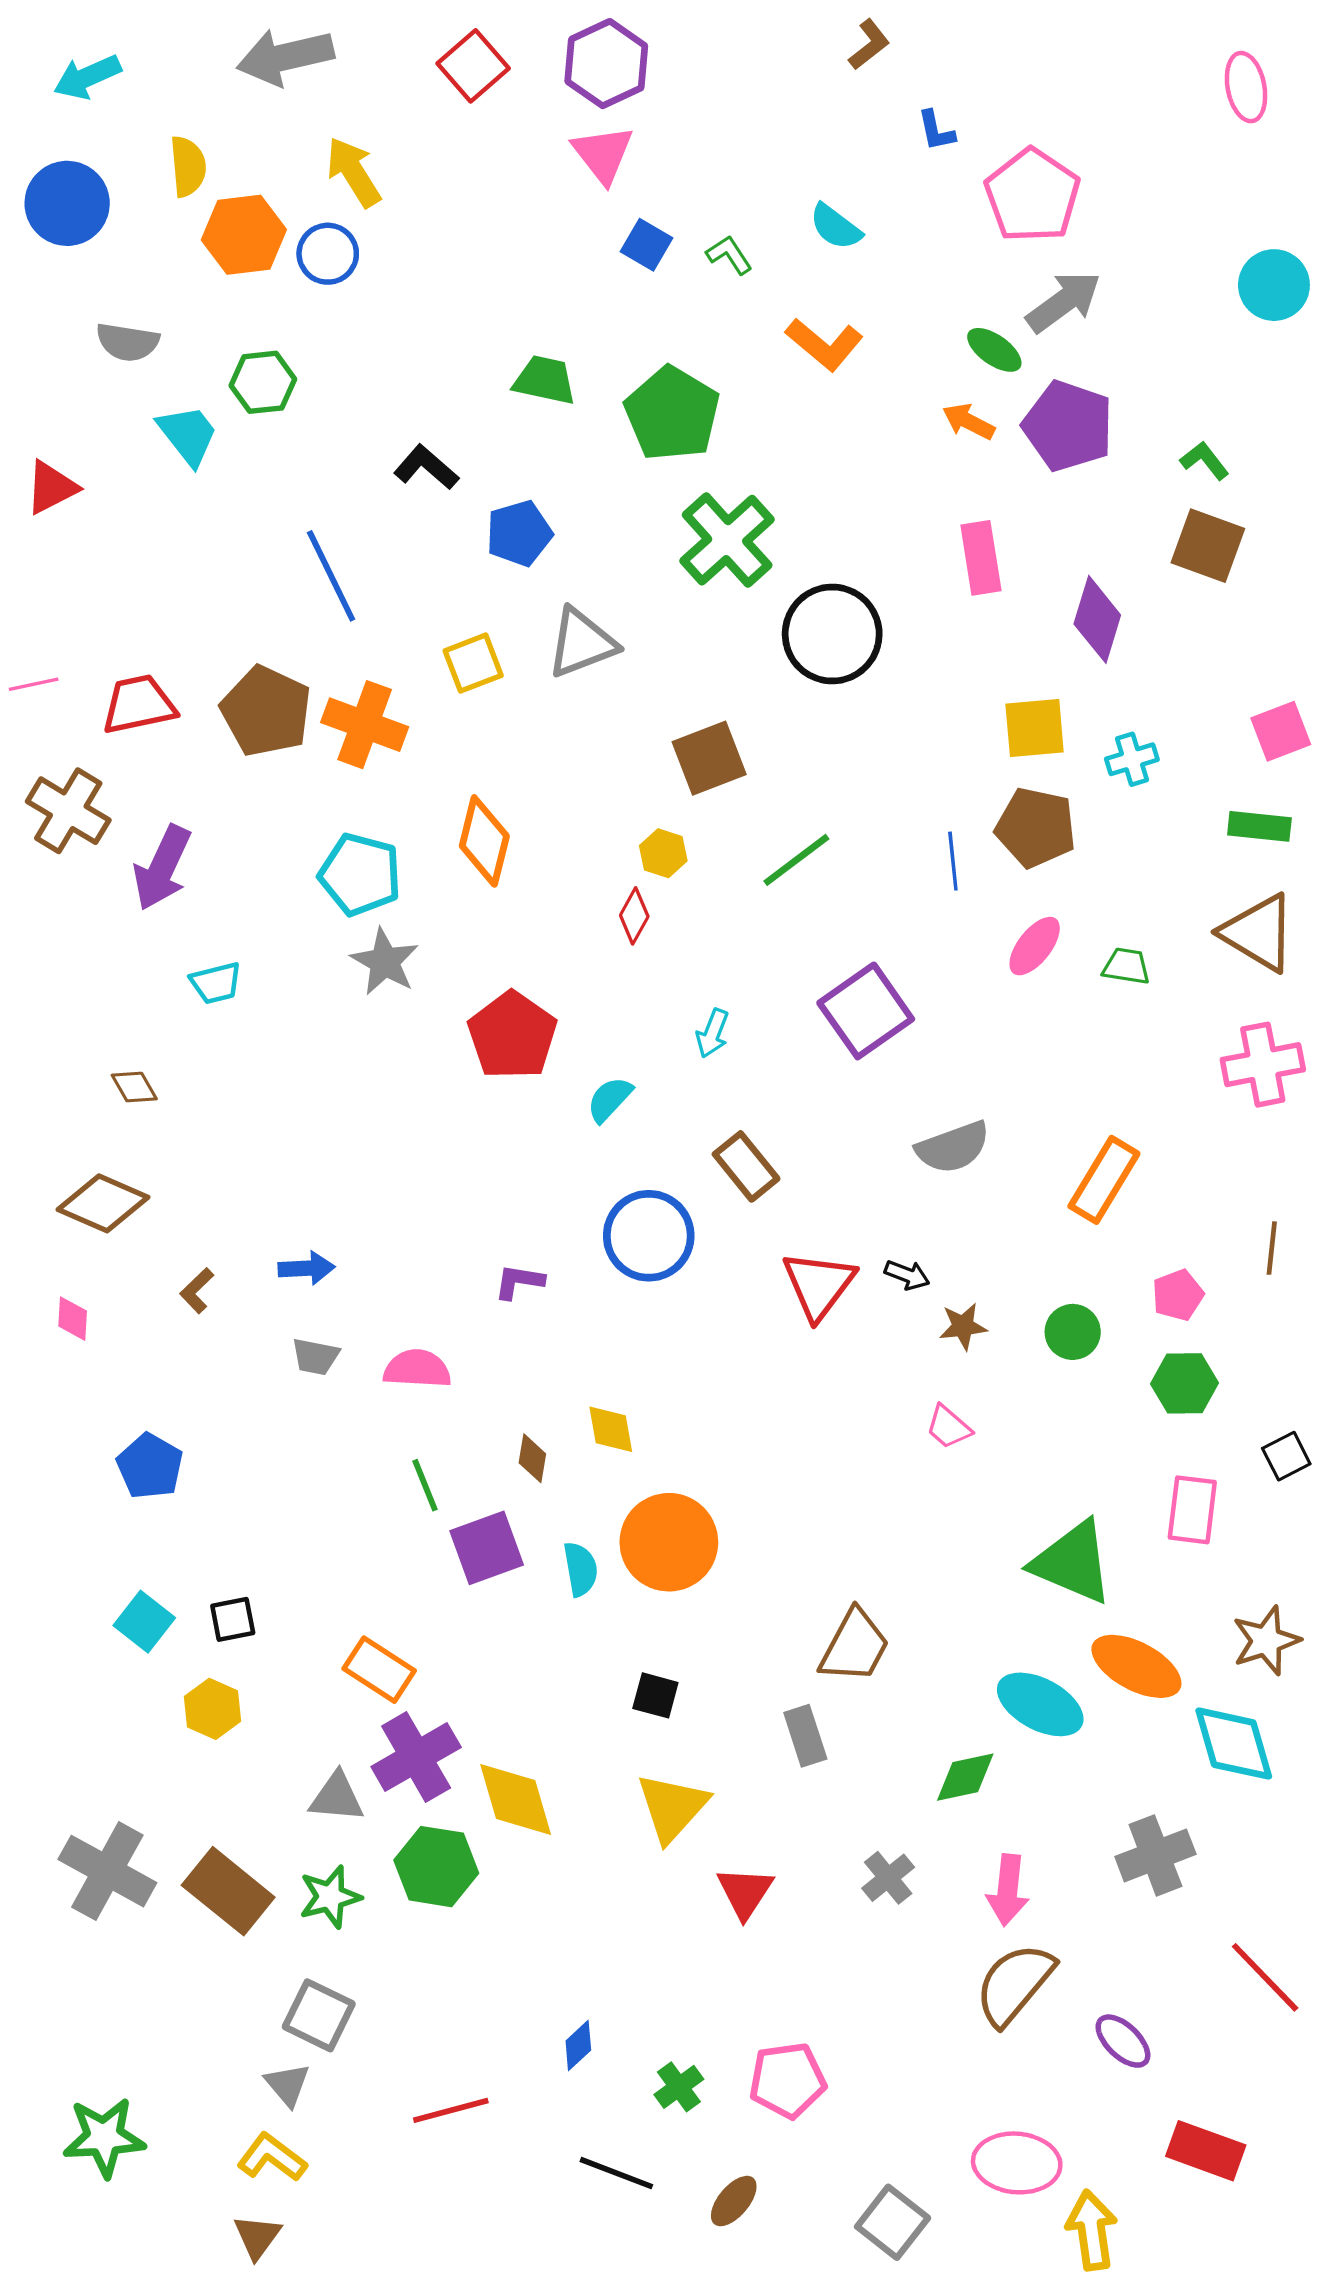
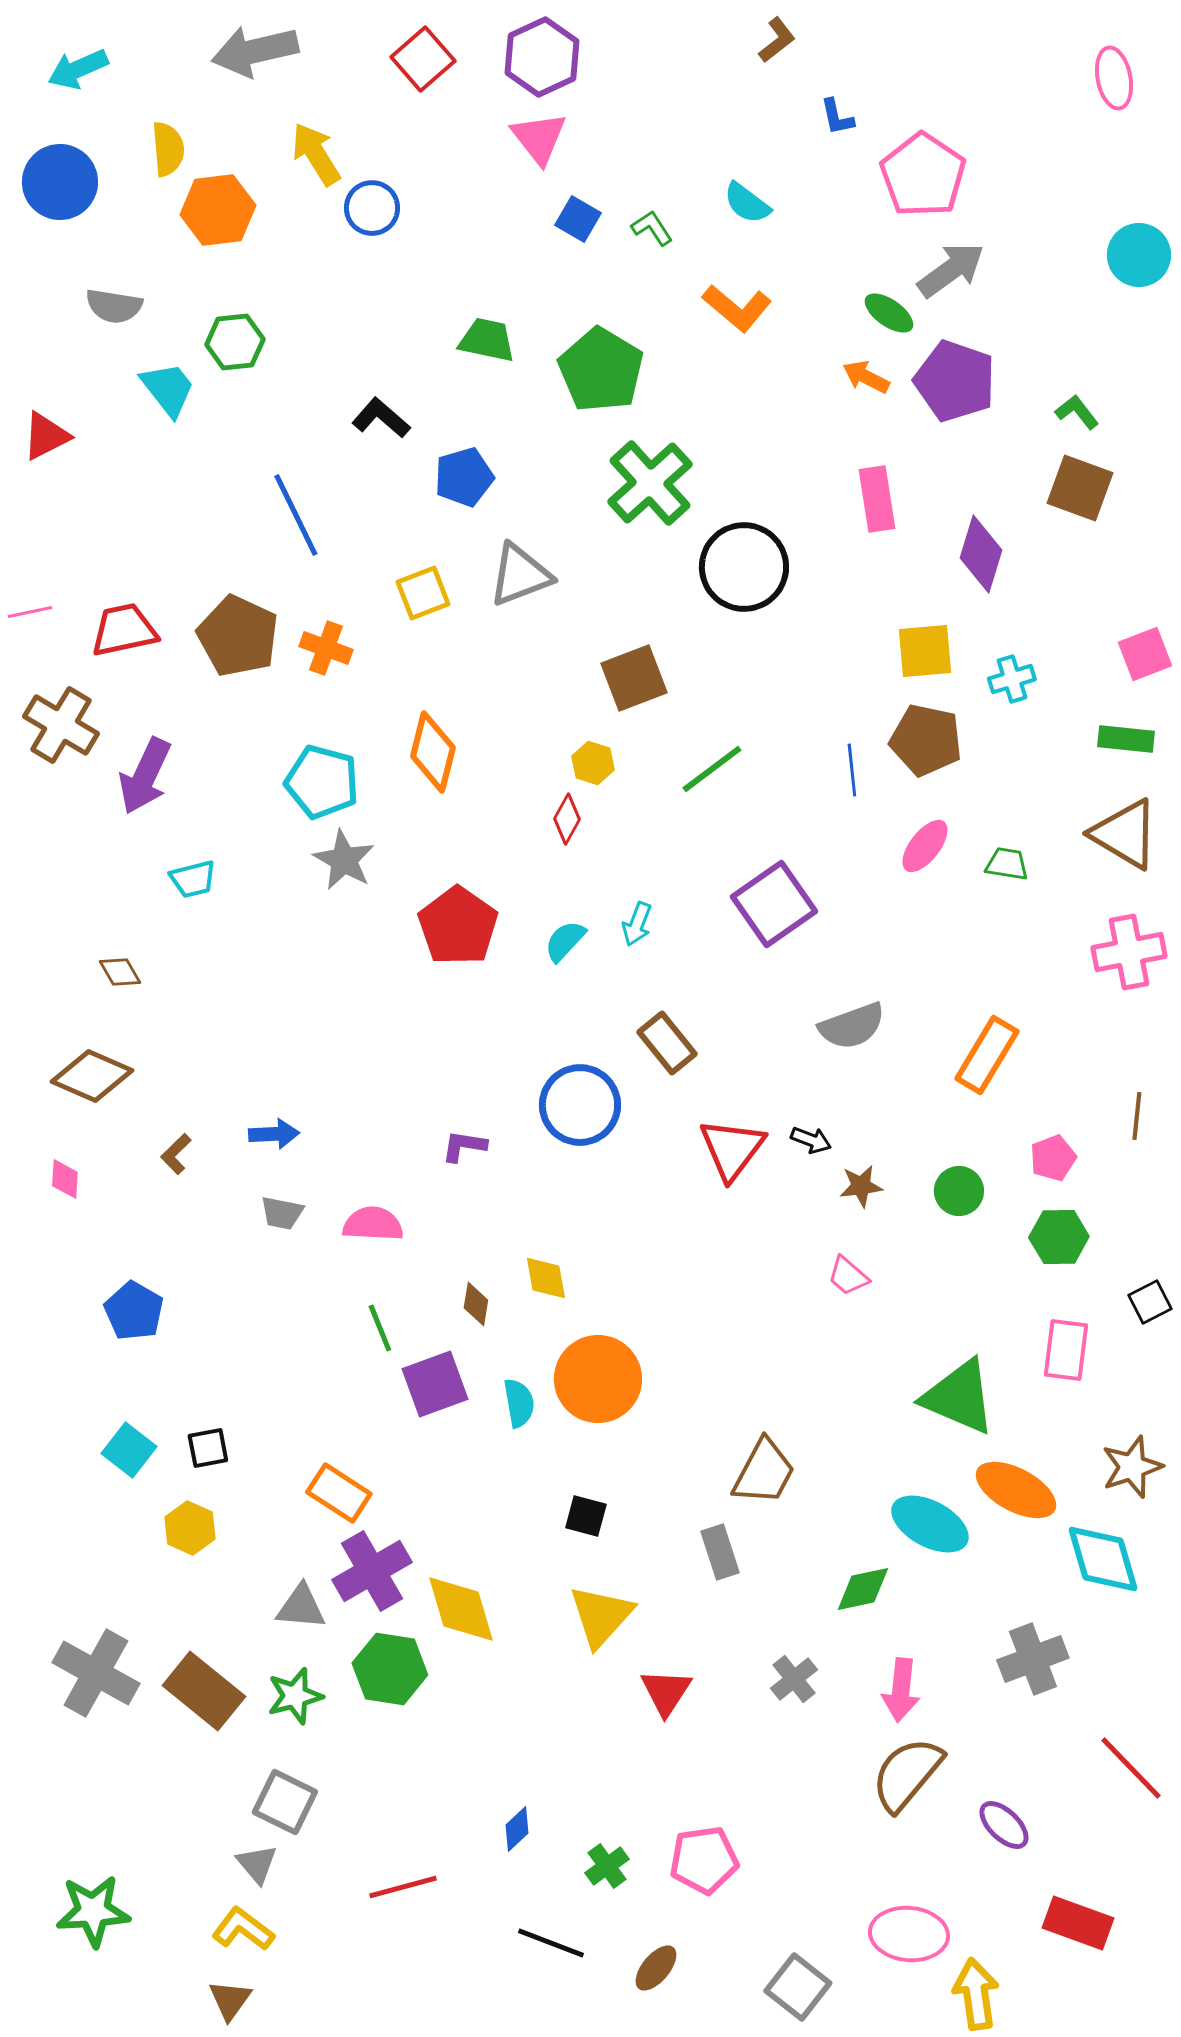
blue circle: (328, 254) -> (372, 208), moved
orange cross: (365, 725) -> (326, 648), size x0.7
cyan semicircle: (610, 1099) -> (565, 941), moved

